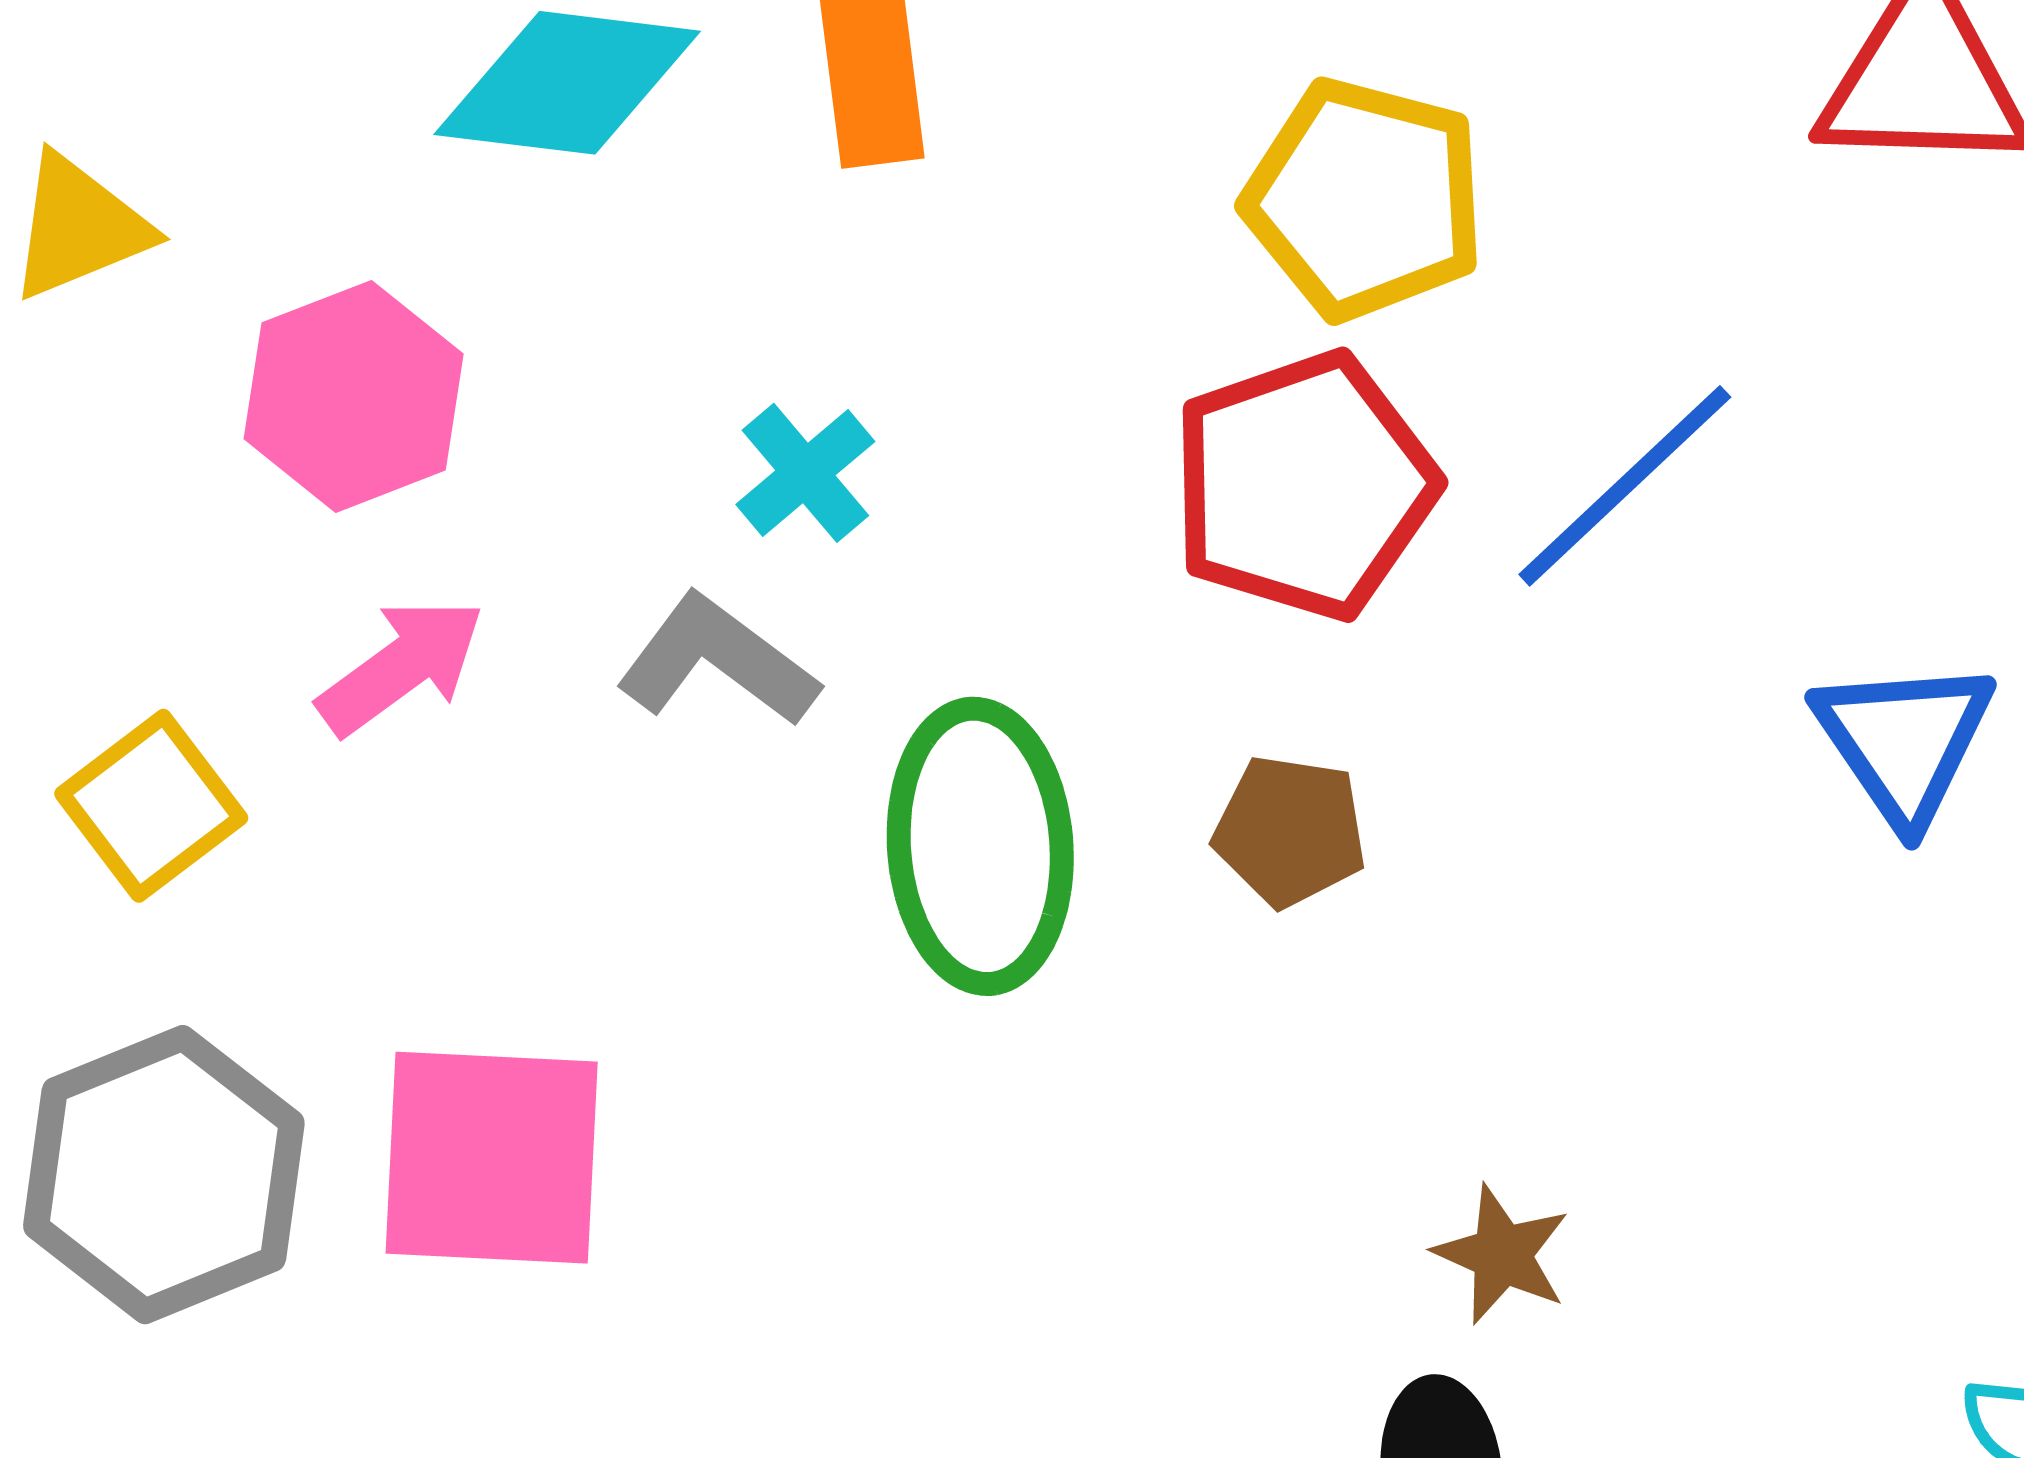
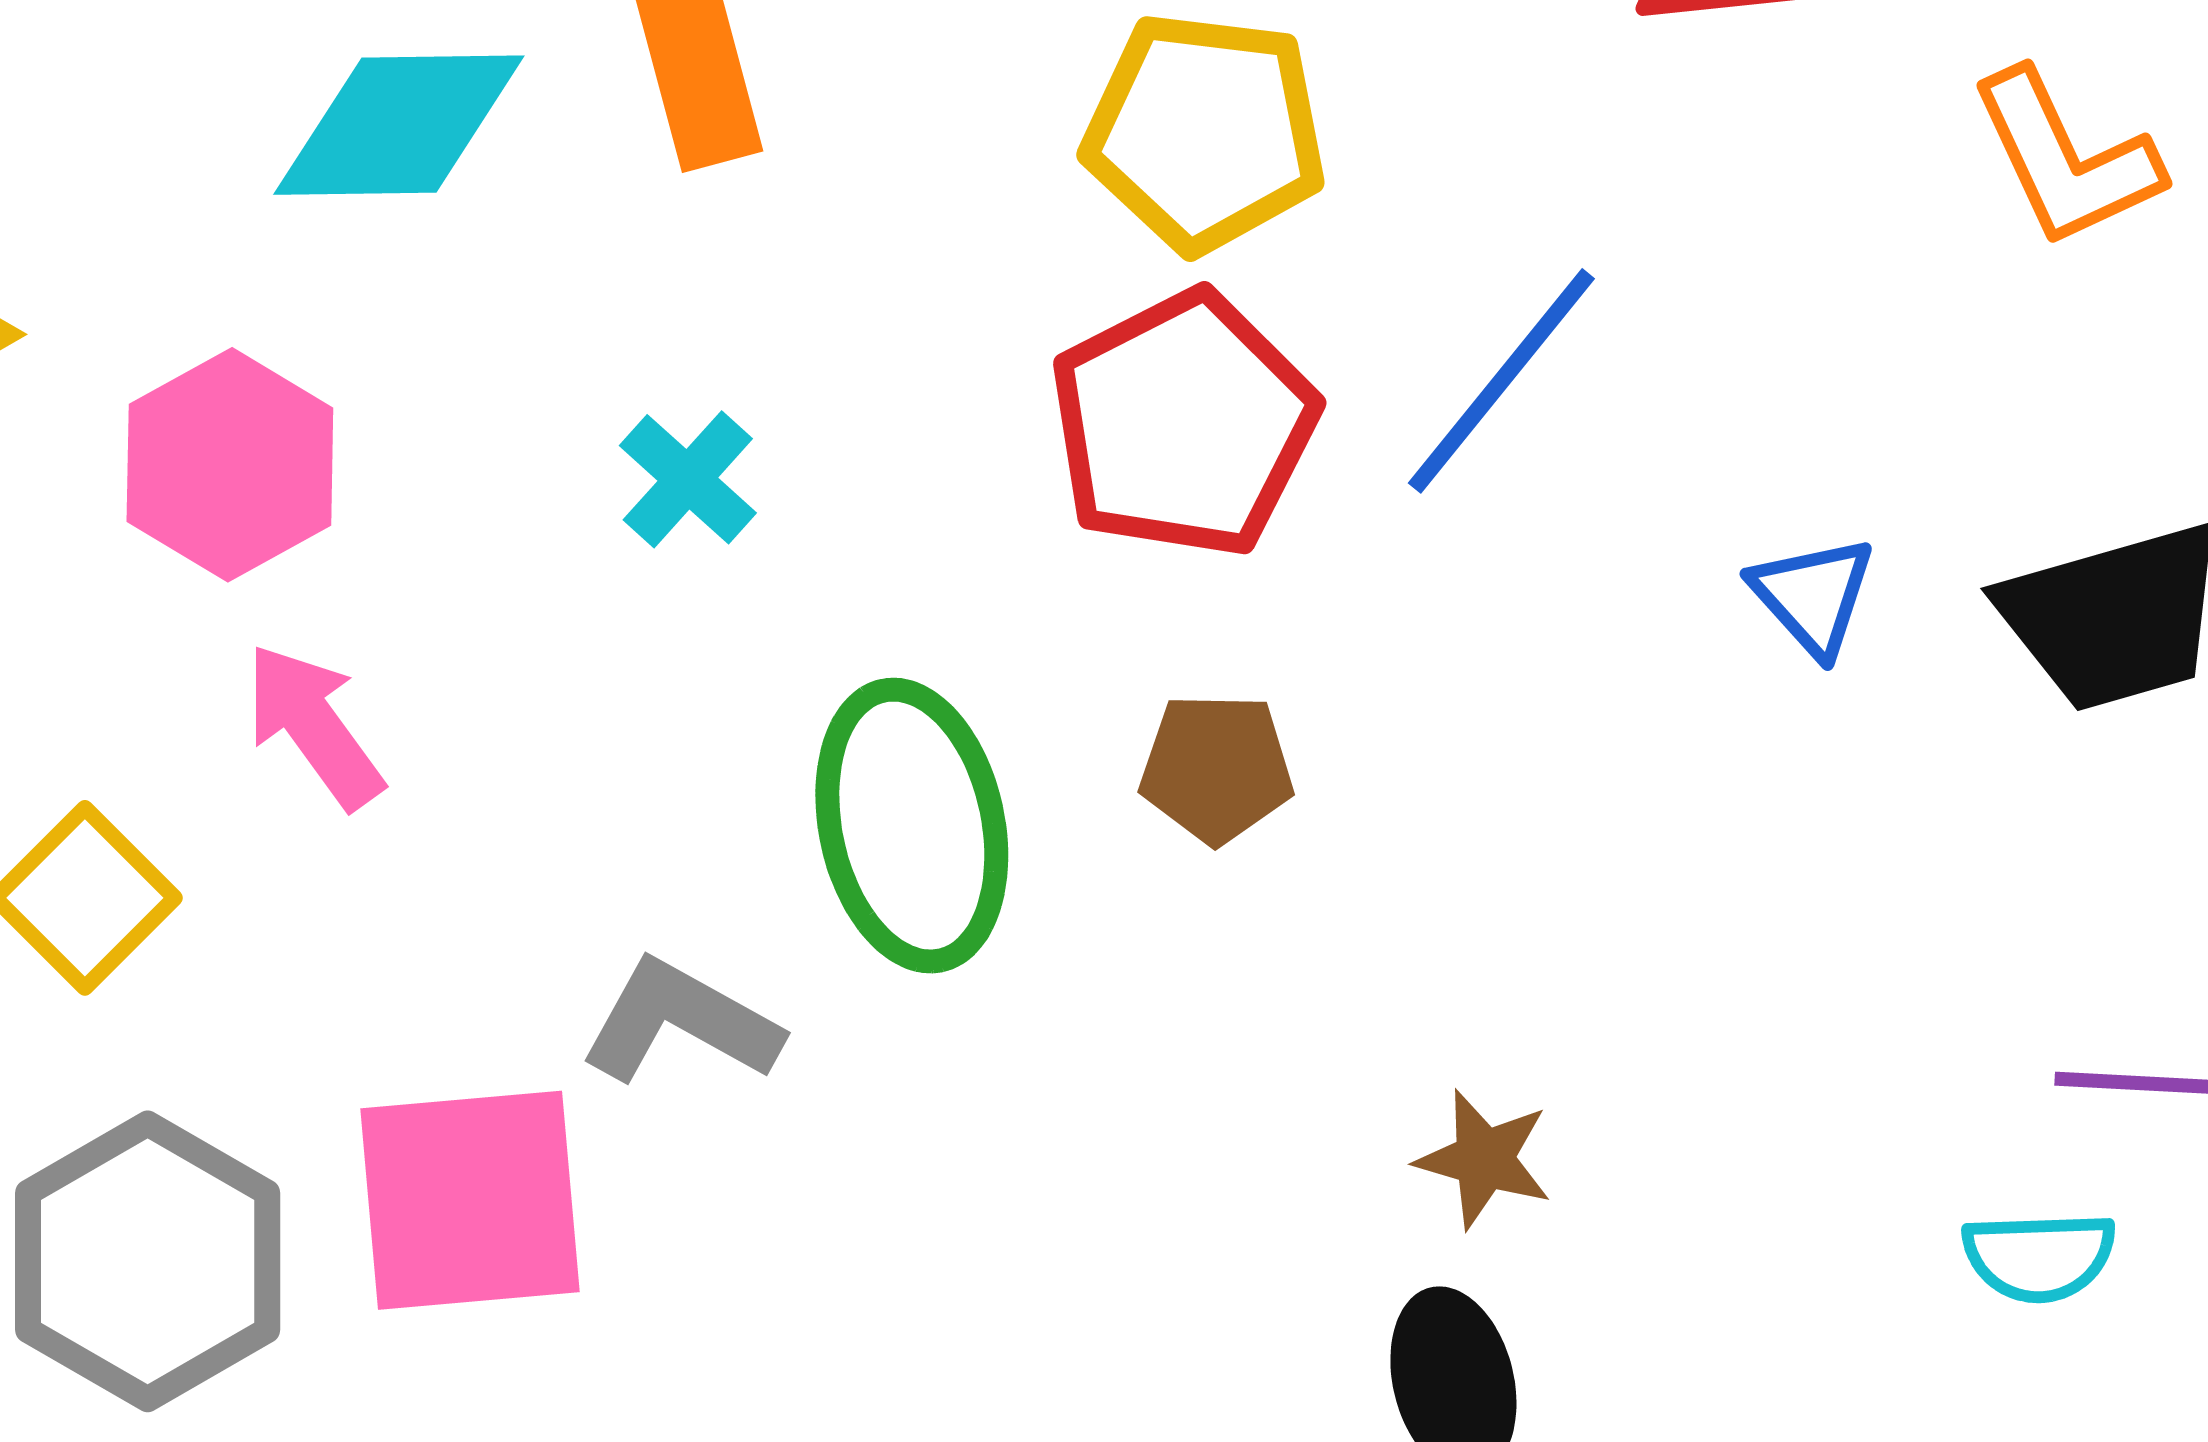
gray L-shape: (717, 661) -> (681, 1022), moved
pink arrow: (401, 666) -> (314, 726), turned -82
blue triangle: (1904, 741) -> (1813, 596), size x0.7

